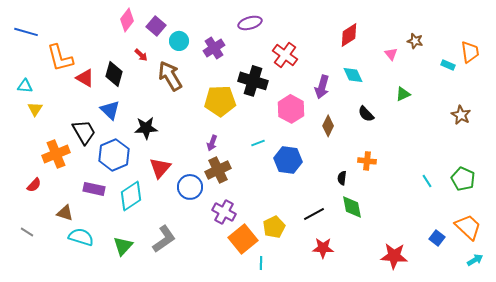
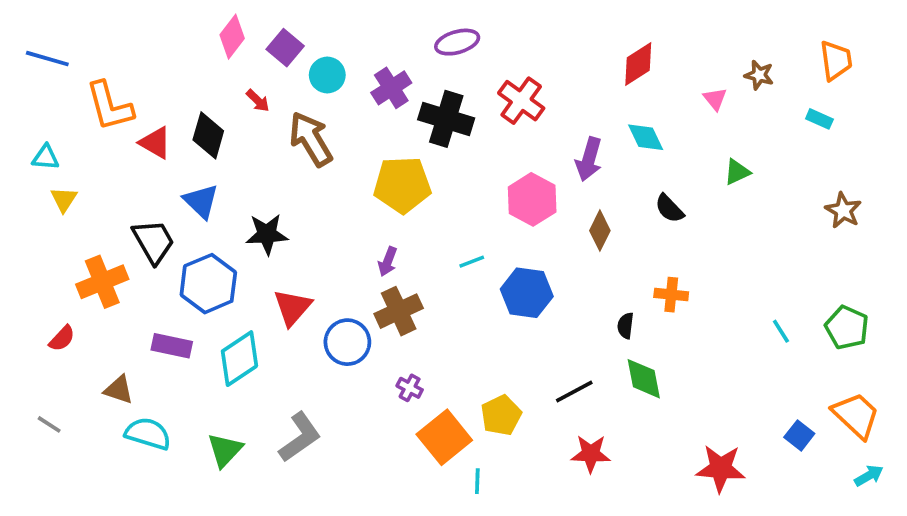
orange trapezoid: (470, 52) -> (836, 60), moved
black cross: (253, 81) -> (446, 119), moved
purple cross: (224, 212) -> (410, 388), size x0.6

